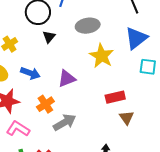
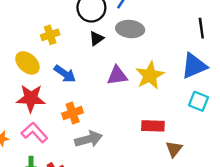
gray ellipse: (88, 26) -> (130, 29), moved
purple triangle: (67, 79) -> (117, 76), moved
brown triangle: (127, 118) -> (174, 149), moved

